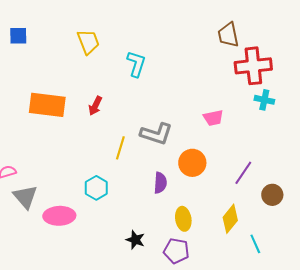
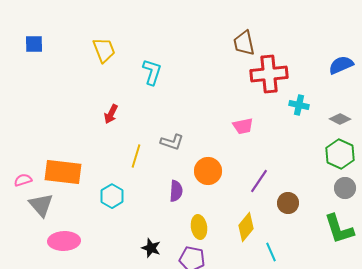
cyan cross: (264, 100) -> (299, 105), moved
orange rectangle: (47, 105) -> (63, 172), moved
pink trapezoid: (213, 118) -> (243, 126), moved
gray L-shape: (156, 134) -> (172, 142), size x0.7
pink ellipse: (59, 216) -> (64, 241), moved

